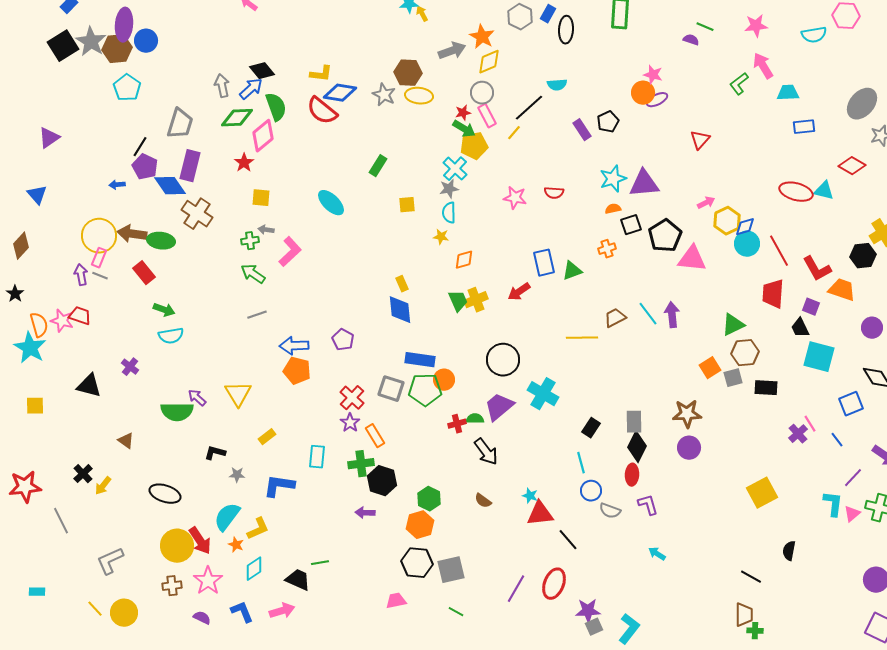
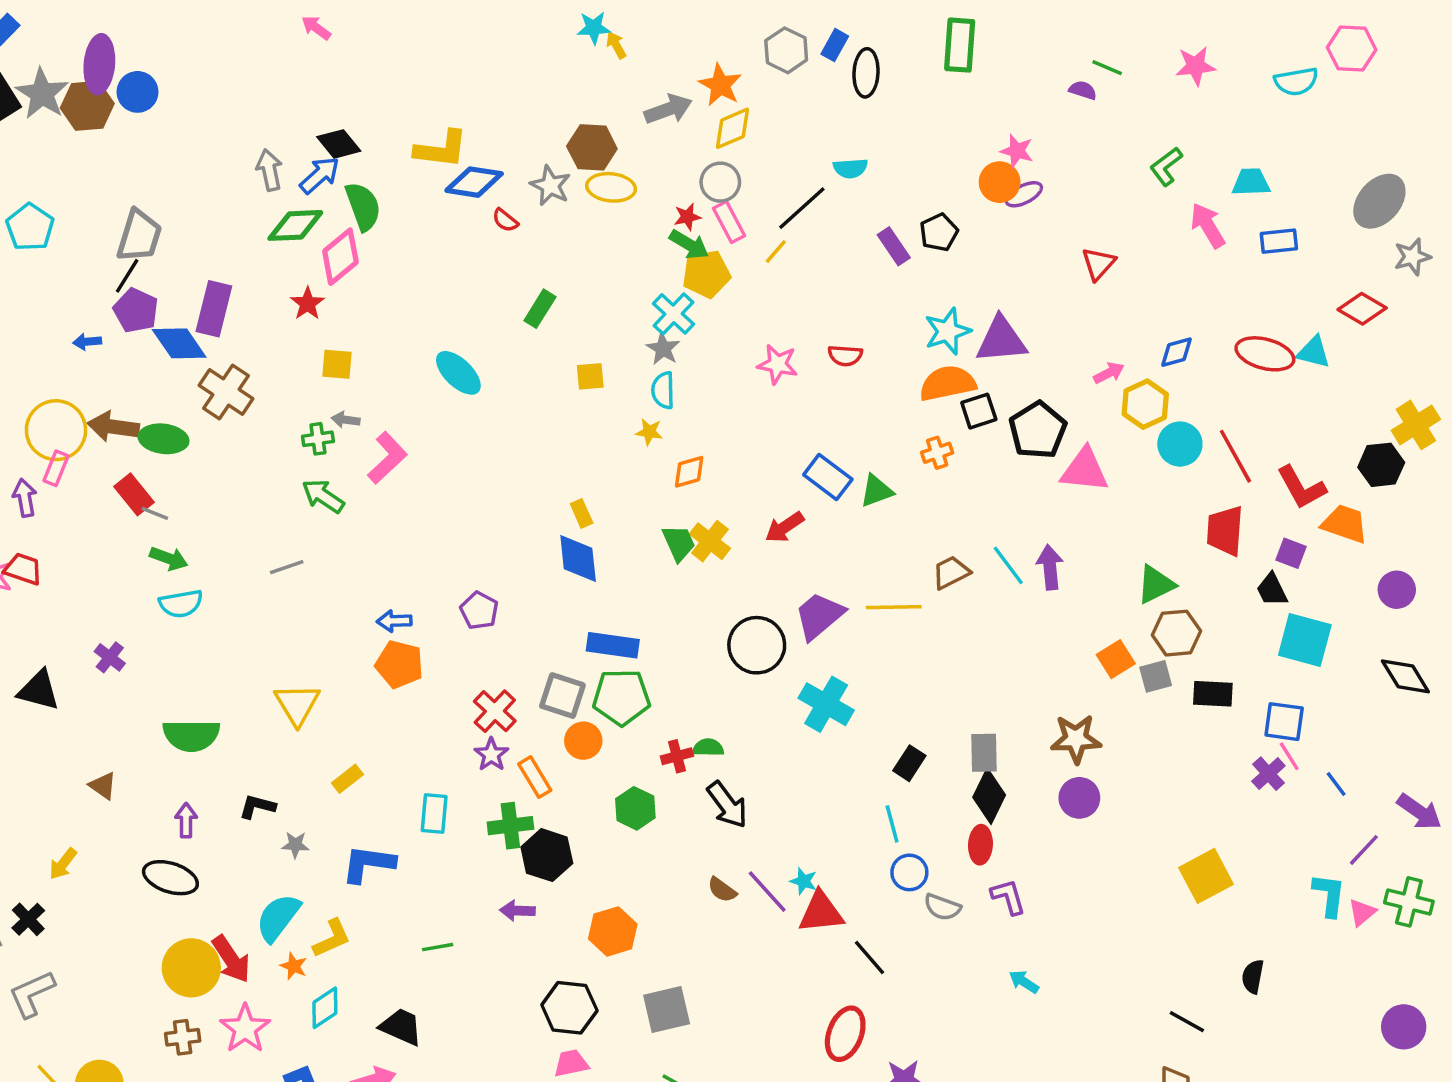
pink arrow: (763, 66) -> (1208, 225), moved
yellow L-shape: (321, 74) -> (441, 149), size x1.4
cyan pentagon: (127, 88) -> (30, 227), moved
red semicircle: (322, 111) -> (505, 220), moved, size x0.5
gray trapezoid: (180, 124) -> (139, 236), moved
gray star: (449, 189) -> (663, 349), turned -30
orange semicircle: (613, 209) -> (948, 383), size x2.0
blue diamond: (745, 227) -> (1176, 352), moved
blue rectangle: (544, 263) -> (828, 477), turned -40
gray line: (100, 276) -> (155, 513), moved
yellow cross: (476, 300) -> (710, 541), turned -30
gray line: (257, 315) -> (287, 567), moved
blue arrow: (294, 346) -> (394, 621), size x0.7
orange circle: (444, 380) -> (583, 741), moved
purple arrow: (197, 398) -> (186, 820), moved, turned 48
blue square: (851, 404) -> (1284, 722), moved, turned 30
purple trapezoid: (499, 407) -> (819, 616), moved
black cross: (83, 474) -> (28, 919), moved
green hexagon: (429, 499) -> (635, 808), moved
gray L-shape: (110, 561) -> (32, 994), moved
green line: (320, 563) -> (438, 947), moved
black hexagon: (417, 563) -> (569, 1008), moved
purple line: (516, 589) -> (767, 892), moved, turned -72

